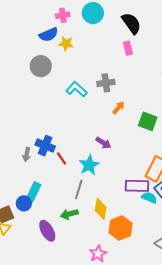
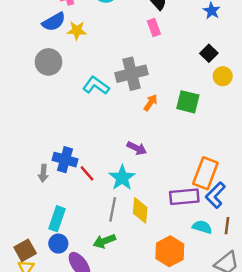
gray cross: (106, 83) -> (131, 74), size x1.4
green square: (148, 121) -> (188, 102), moved
cyan semicircle: (149, 198) -> (202, 227), moved
blue circle: (24, 203) -> (58, 244), moved
yellow diamond: (101, 209) -> (140, 210), moved

